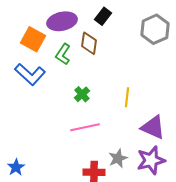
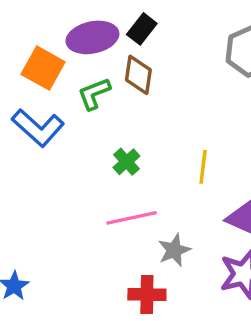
black rectangle: (103, 16) -> (142, 29), moved
green L-shape: (63, 54) -> (94, 94), turned 35
gray star: (118, 158) -> (174, 250), moved

